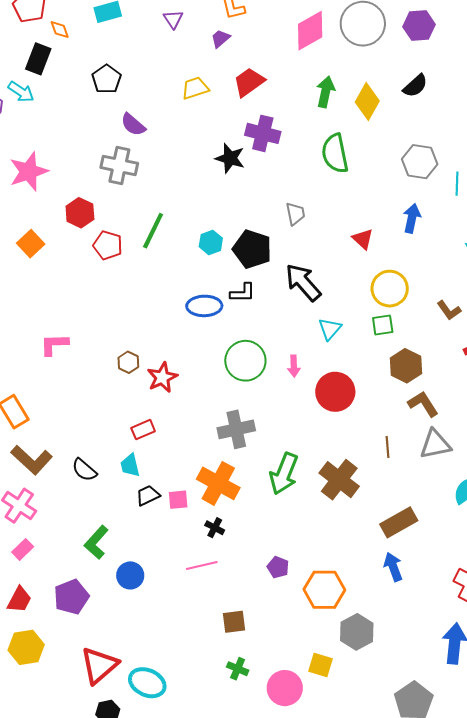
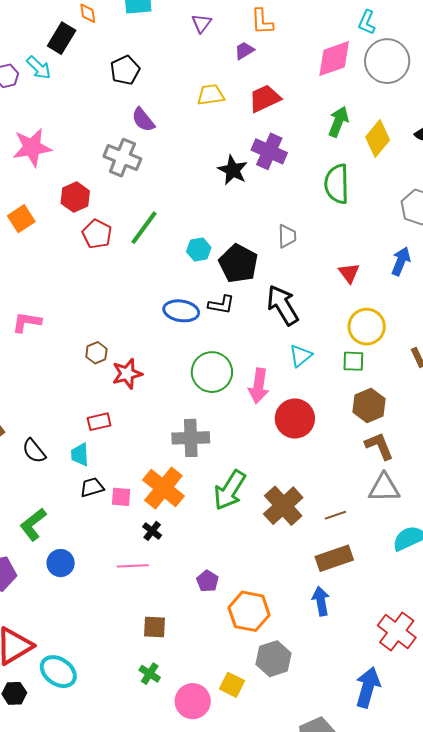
pink arrow: (294, 366) -> (259, 386), size x1.6
brown line: (387, 447) -> (335, 515), moved, turned 65

